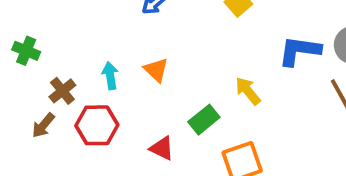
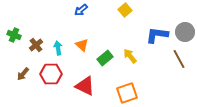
brown cross: (62, 91) -> (36, 45), moved
green rectangle: (204, 120) -> (105, 58), moved
red triangle: (162, 148) -> (85, 86), size x1.5

